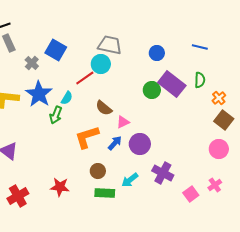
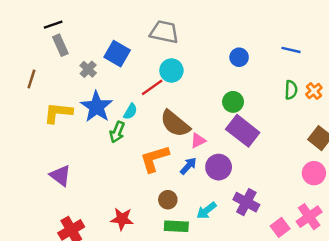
gray trapezoid: (110, 45) -> (164, 32), moved
purple rectangle: (172, 84) -> (243, 131), moved
orange cross: (219, 98) -> (314, 91), moved
brown semicircle: (104, 108) -> (175, 124), size x1.5
pink cross: (215, 185) -> (309, 217), size x1.5

